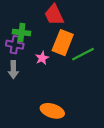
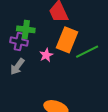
gray arrow: (13, 70) -> (17, 67), turned 36

